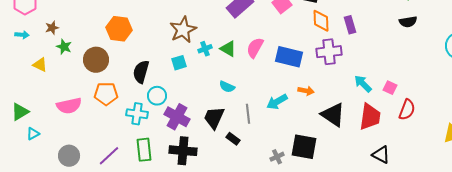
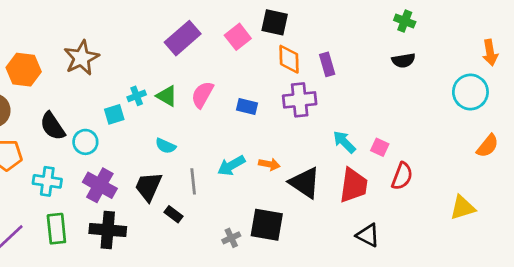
brown star: (183, 30) -> (81, 58), moved
blue rectangle: (289, 57) -> (247, 106), size x0.6
cyan square: (179, 63) -> (114, 114), moved
black semicircle: (141, 72) -> (53, 126), turned -50
orange arrow: (306, 91) -> (269, 164), moved
cyan circle: (157, 96) -> (85, 142), moved

